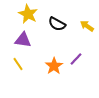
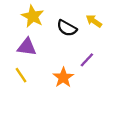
yellow arrow: (87, 26) -> (94, 21), moved
purple line: (76, 59) -> (87, 60), moved

